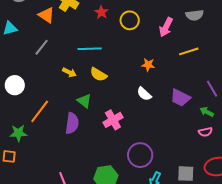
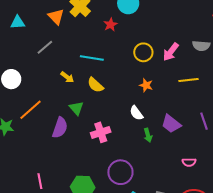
yellow circle: (130, 20) -> (143, 52), moved
green arrow: (207, 112) -> (148, 135), moved, turned -144

